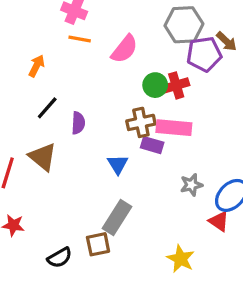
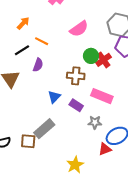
orange line: (80, 39) -> (42, 41), moved
red cross: (176, 85) -> (104, 60), turned -35
pink rectangle: (174, 128) -> (102, 96), moved
purple rectangle: (152, 145) -> (76, 105), moved
red triangle: (219, 221) -> (105, 149), turned 48

